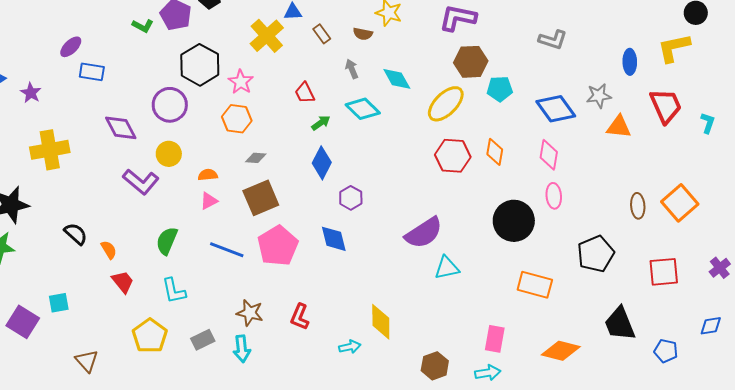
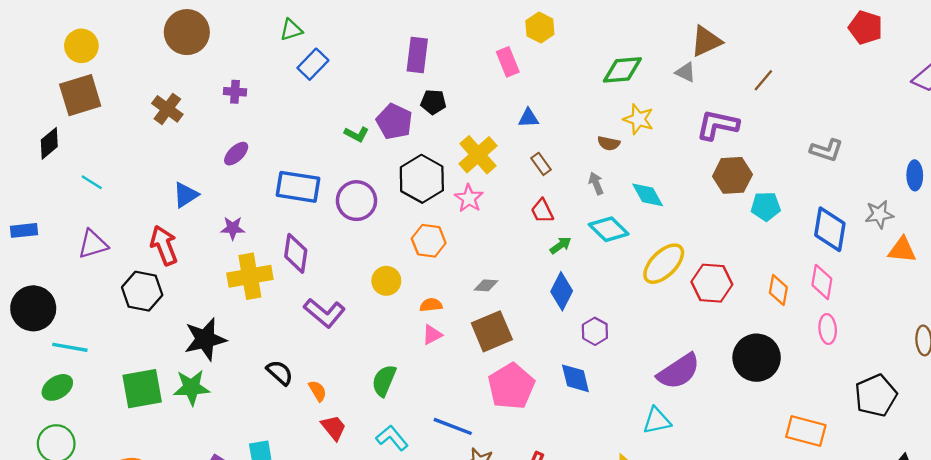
brown rectangle: (322, 34) -> (541, 164), moved
yellow cross: (267, 36) -> (478, 155), moved
purple ellipse: (71, 47) -> (236, 154), moved
blue rectangle: (92, 72) -> (298, 187), size x1.5
purple star: (31, 93) -> (233, 228), moved, turned -30
yellow ellipse: (446, 104) -> (664, 264), moved
purple circle: (170, 105) -> (356, 201), moved
blue diamond: (556, 109) -> (830, 229), turned 45
orange hexagon: (237, 119) -> (429, 241), moved
purple diamond: (121, 128) -> (296, 253), moved, turned 36
orange diamond: (495, 152) -> (778, 290), moved
purple L-shape: (141, 182) -> (324, 313), moved
black circle: (514, 221) -> (757, 358), moved
blue line: (227, 250) -> (453, 426), moved
cyan triangle: (447, 268) -> (657, 421), moved
cyan L-shape: (174, 291) -> (392, 438), turned 152

